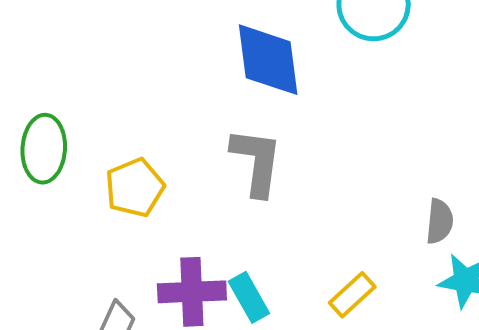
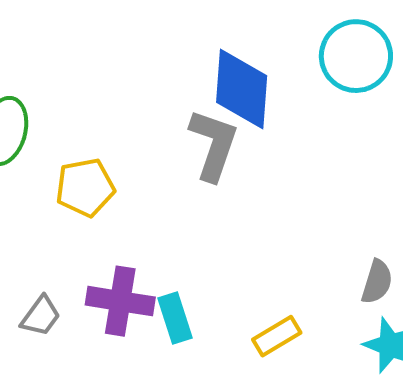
gray L-shape: (257, 162) -> (214, 145), moved

